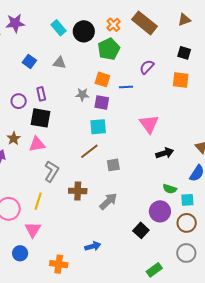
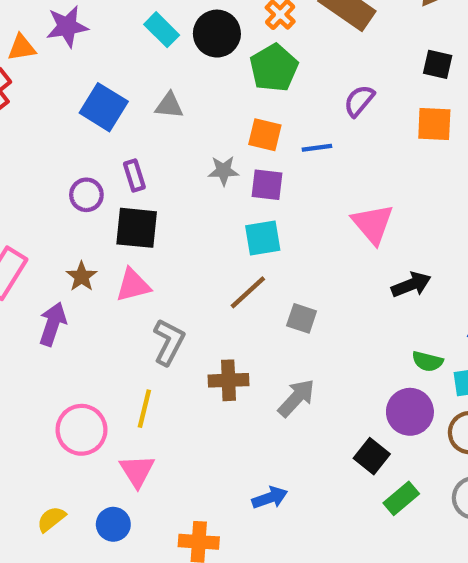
blue square: (29, 61) -> (104, 107), size x1.5
gray square: (113, 165) -> (302, 318), turned 32
green rectangle: (154, 270) -> (401, 498), moved

